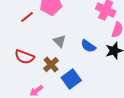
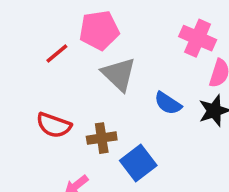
gray triangle: (60, 41) -> (119, 74), moved, size x1.5
brown cross: (51, 65) -> (102, 138), turned 35

